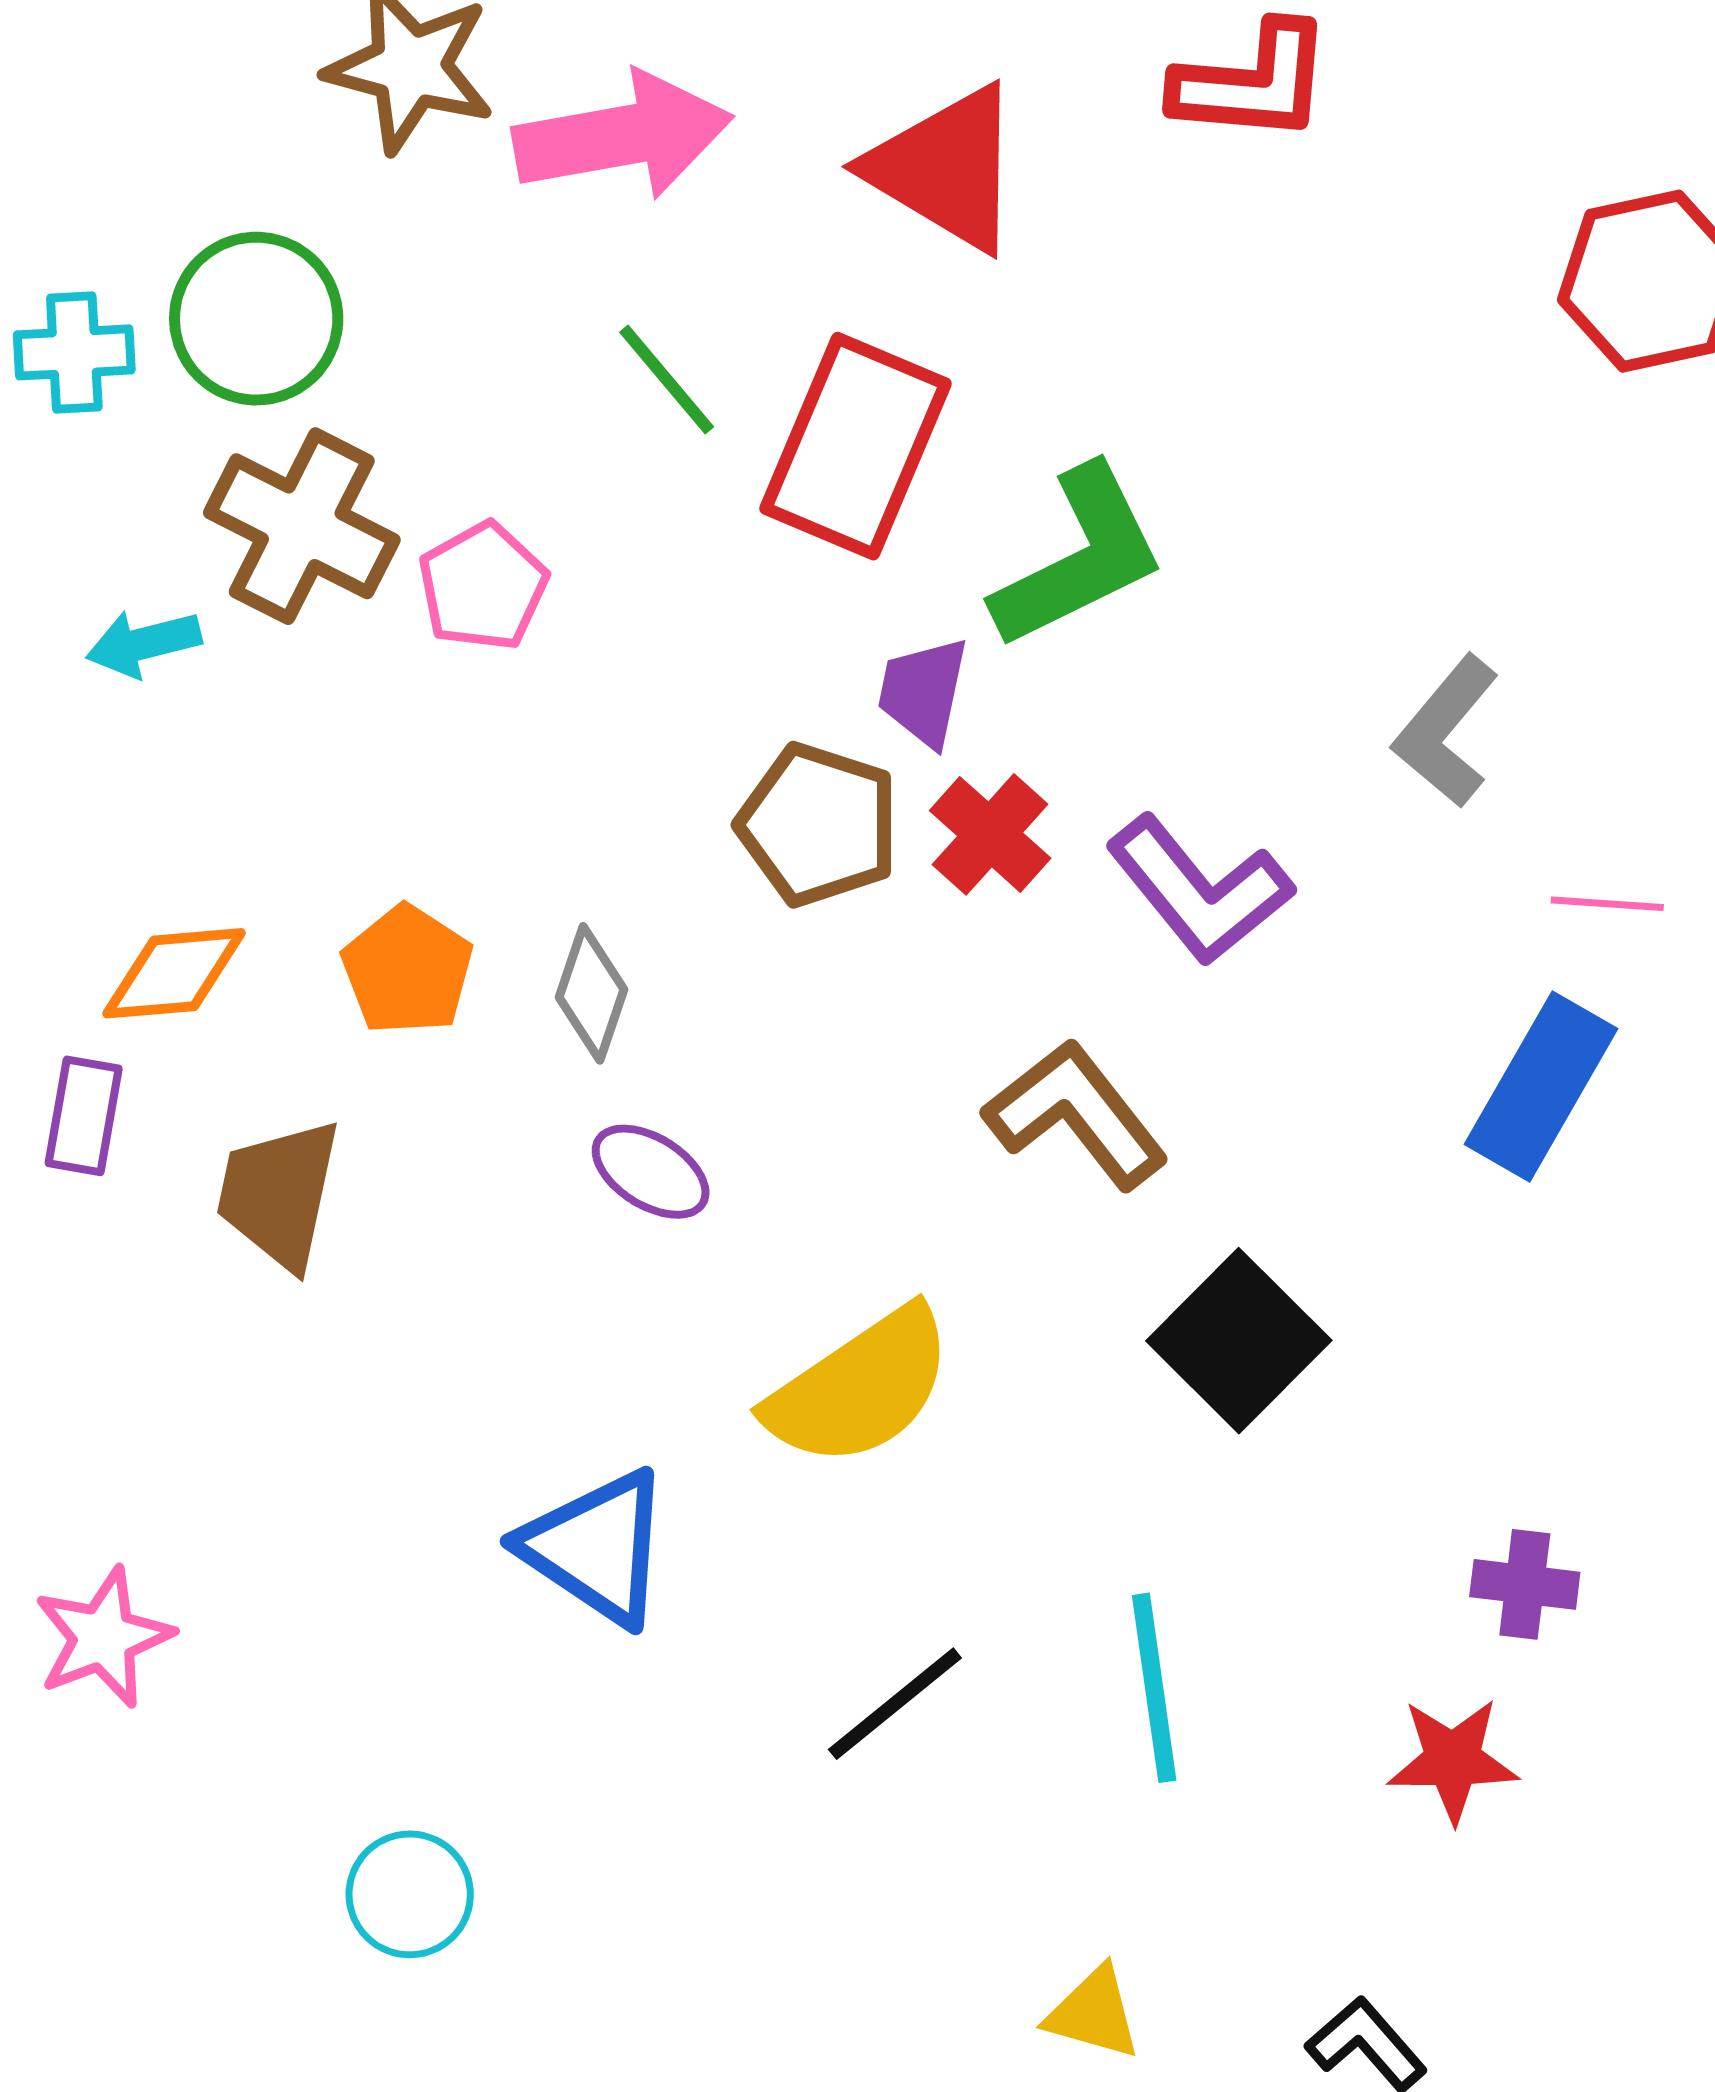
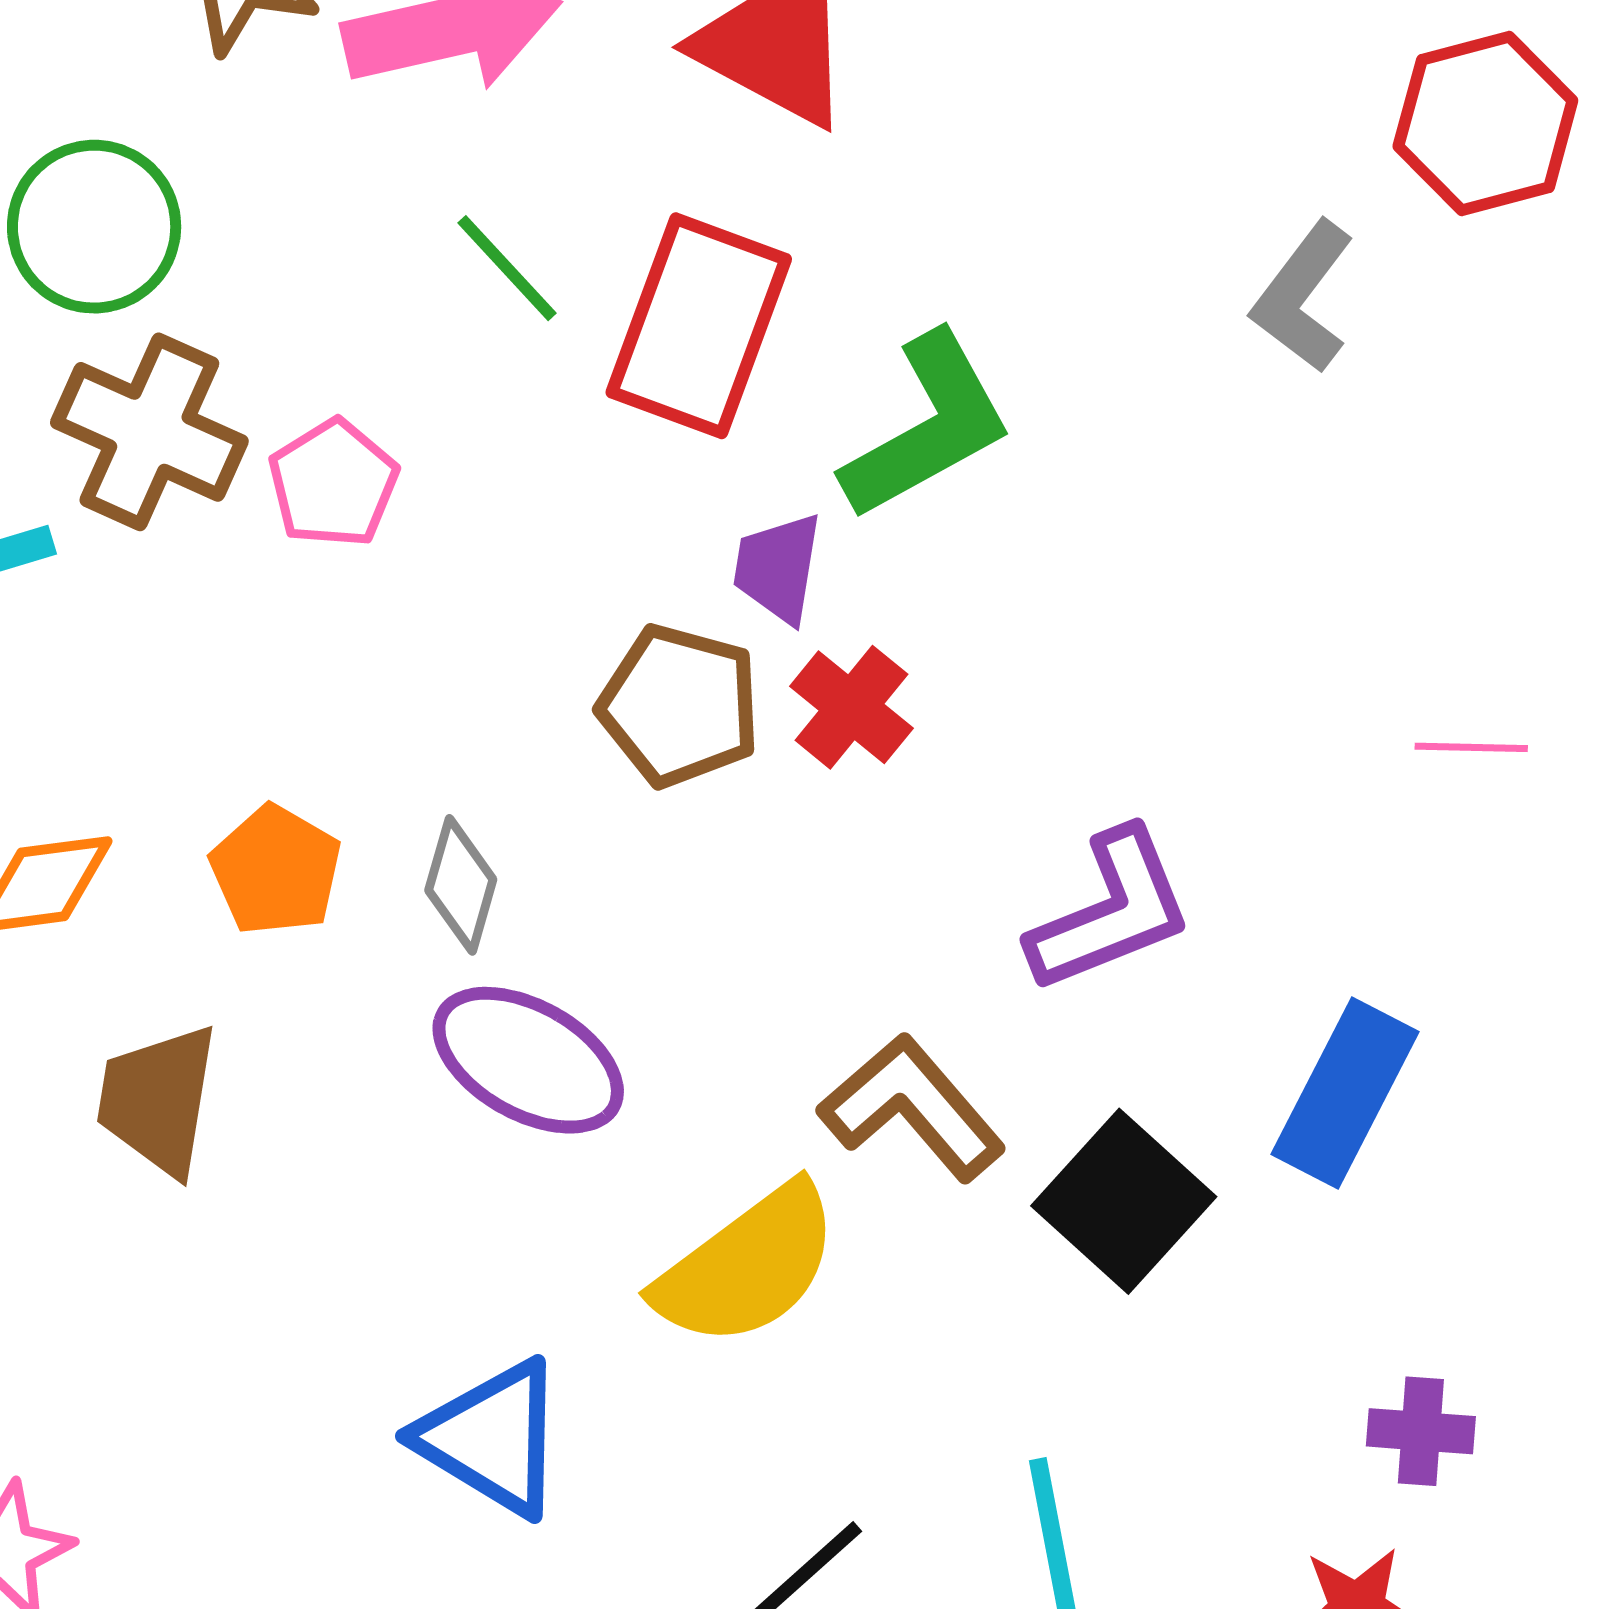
gray L-shape: (1446, 731) -> (1303, 297), moved
purple L-shape: (1200, 890) -> (1111, 911), moved, turned -70
blue rectangle: (1541, 1087) -> (1345, 1093), moved
brown L-shape: (1076, 1114) -> (912, 1107), moved
purple ellipse: (651, 1172) -> (528, 1060), size x1.6

